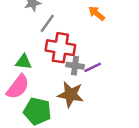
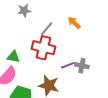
gray line: (47, 23) -> (46, 29), moved
gray cross: (75, 66) -> (82, 66), moved

